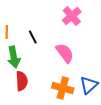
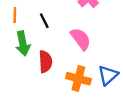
red semicircle: (22, 81) -> (45, 62), moved

